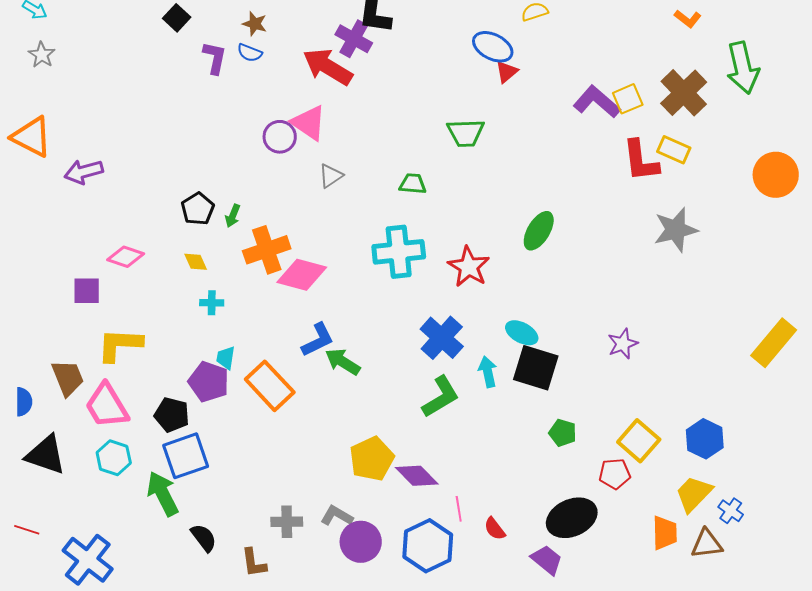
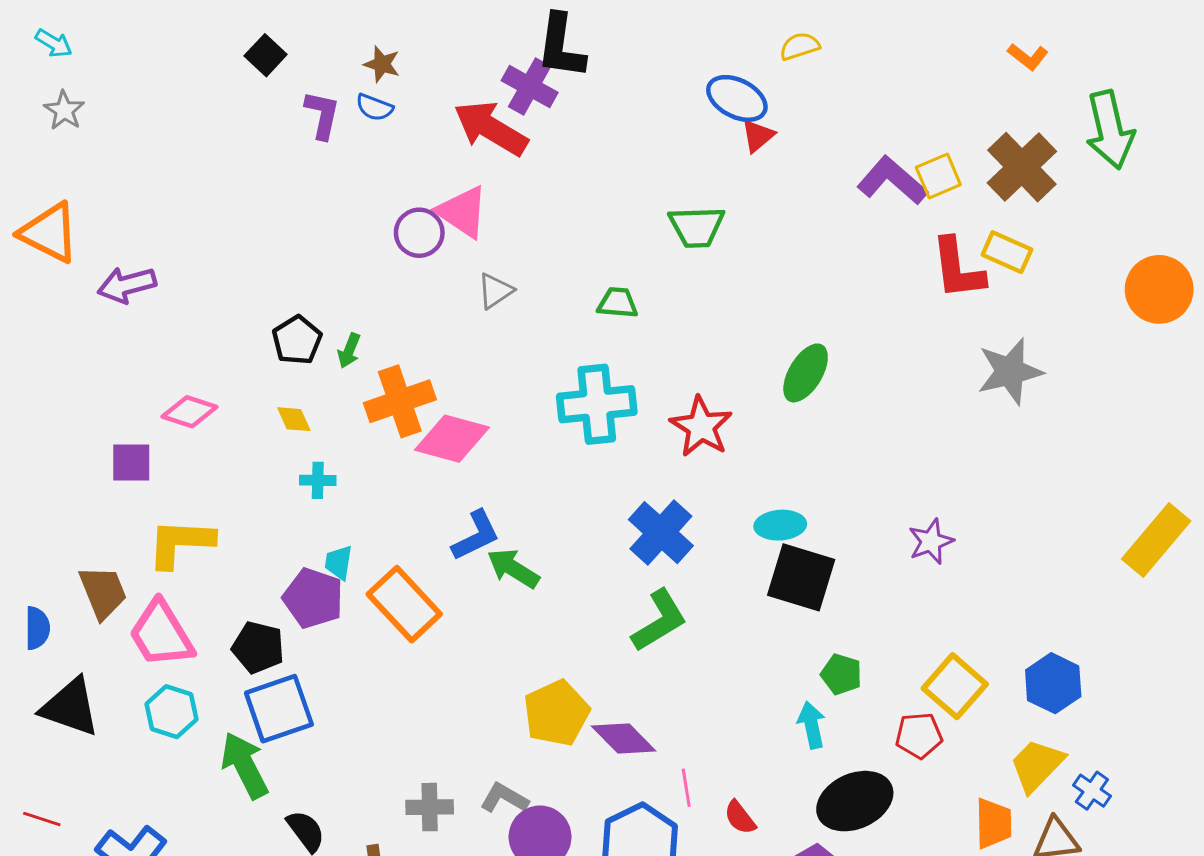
cyan ellipse: (522, 333) -> (780, 525), turned -32
cyan arrow: (488, 372) -> (812, 725), moved

